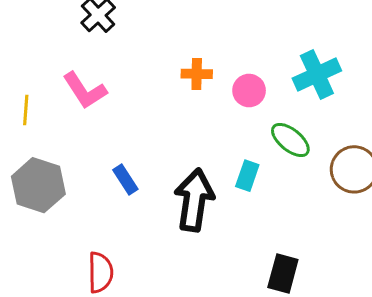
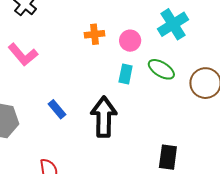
cyan rectangle: (247, 176) -> (126, 74), moved

